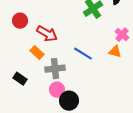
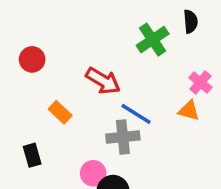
red arrow: (47, 34) -> (103, 81), moved
gray cross: (55, 69) -> (123, 137), moved
black rectangle: (20, 79) -> (32, 155), turned 40

